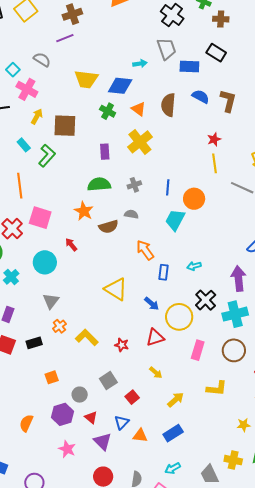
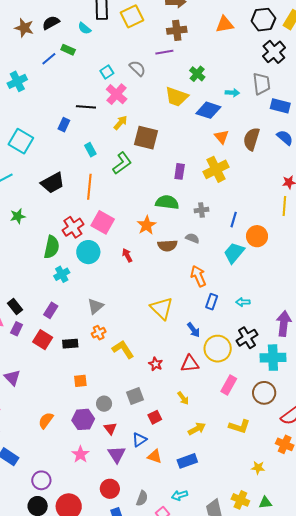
green cross: (108, 111) -> (197, 74), moved
cyan rectangle: (24, 145) -> (90, 150), moved
cyan circle: (45, 262) -> (88, 252), moved

